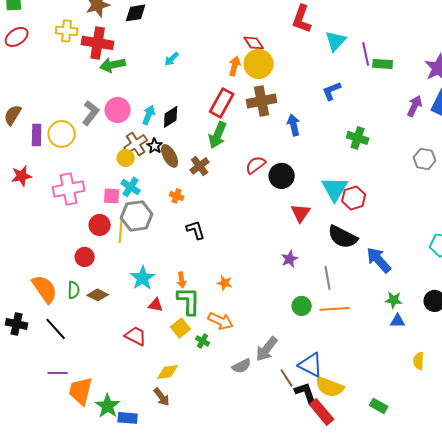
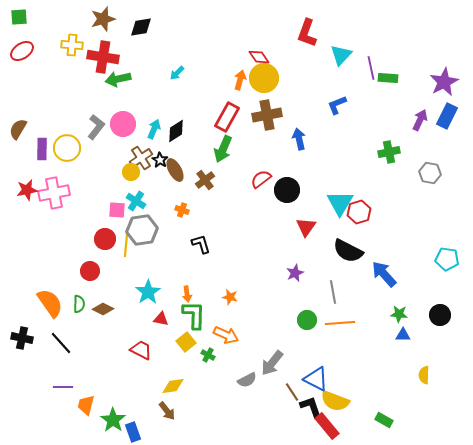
green cross: (358, 138) -> (389, 152), moved, turned -30
pink cross: (69, 189) -> (54, 193), moved
orange trapezoid: (81, 391) -> (86, 405), size x0.7
blue rectangle: (128, 418) -> (133, 432), turned 66

